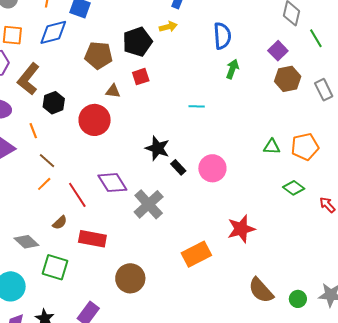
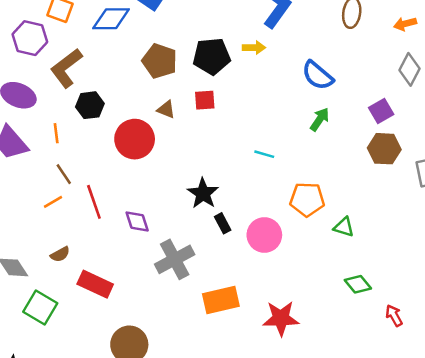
blue semicircle: (222, 36) -> (318, 75), turned 120
orange pentagon: (305, 147) -> (307, 199), moved
purple diamond: (112, 183) -> (137, 221), size x0.7
red line: (77, 195) -> (94, 202), moved
orange rectangle: (196, 254) -> (221, 300), moved

